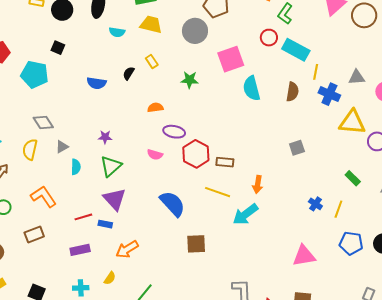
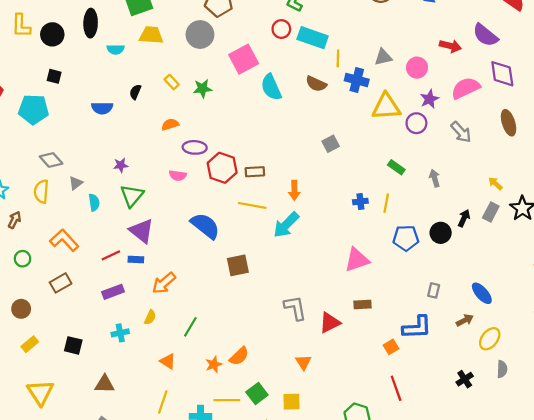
yellow rectangle: (152, 61) -> (172, 82), moved
brown semicircle: (292, 92) -> (316, 84), turned 114
blue cross: (315, 204) -> (360, 202), turned -32

